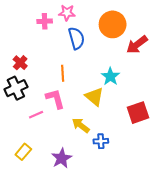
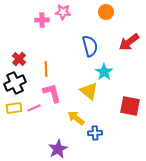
orange circle: (113, 24) -> (106, 12), moved, size x0.6
blue semicircle: (76, 38) -> (90, 46), moved
orange line: (63, 73) -> (46, 69), moved
red square: (138, 113) -> (130, 106), turned 30
yellow rectangle: (23, 152) -> (14, 108), moved, turned 42

